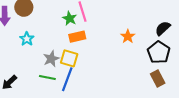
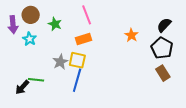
green star: (70, 18) -> (55, 24), moved
cyan star: (27, 39) -> (29, 39), moved
green line: (47, 77) -> (36, 80), moved

